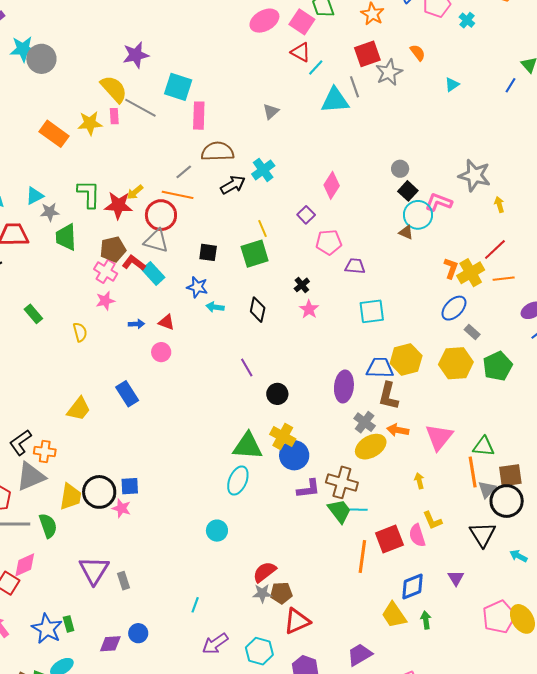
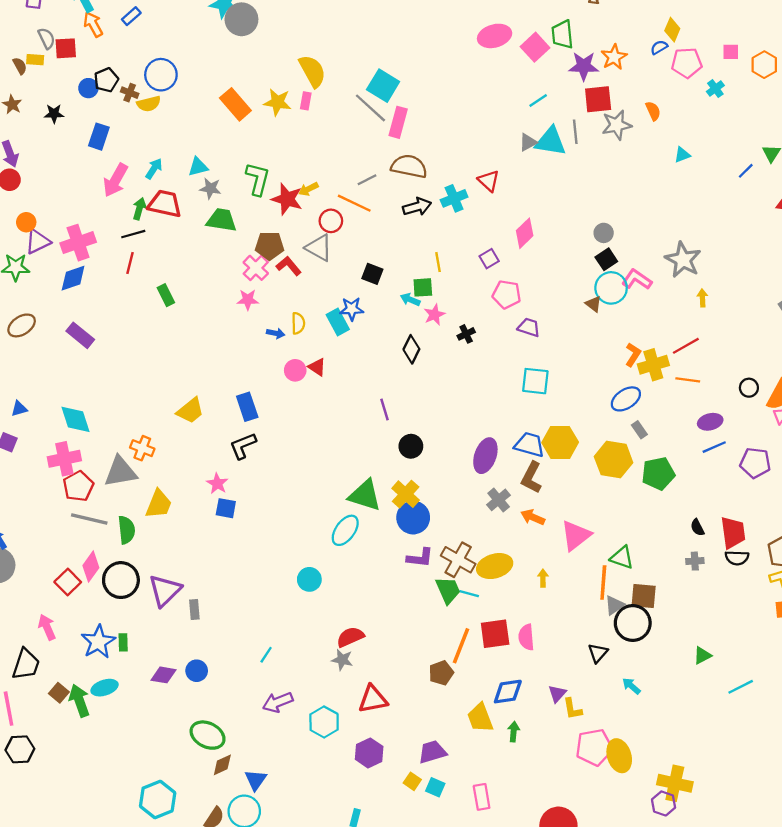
red triangle: (301, 52) -> (489, 181), moved
purple star: (136, 55) -> (584, 66), moved
gray line: (140, 108) -> (370, 108), moved
gray triangle: (271, 111) -> (528, 142), moved
red circle: (161, 215) -> (331, 221), size x0.7
green trapezoid: (66, 237) -> (222, 220), turned 88
green square: (255, 254) -> (423, 287), size x0.7
cyan rectangle: (153, 273) -> (338, 322), moved
blue star: (197, 287) -> (352, 309), turned -30
cyan arrow: (215, 307) -> (410, 300), moved
pink star: (309, 309) -> (434, 315), moved
red triangle: (166, 322) -> (317, 367), moved
yellow semicircle: (80, 332) -> (298, 323), moved
black L-shape: (20, 442) -> (243, 446), moved
yellow ellipse: (371, 447) -> (495, 566), moved
black circle: (99, 492) -> (121, 580), moved
pink star: (121, 508) -> (217, 484), moved
yellow L-shape: (432, 520) -> (572, 709), moved
black triangle: (483, 534) -> (598, 653), size x0.7
pink diamond: (25, 565) -> (91, 567), turned -44
brown pentagon: (281, 593) -> (441, 673), moved, turned -30

